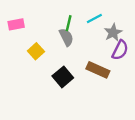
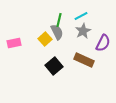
pink rectangle: (16, 24) -> (14, 43), moved
gray star: (113, 33) -> (83, 31), moved
yellow square: (36, 51) -> (45, 39), moved

